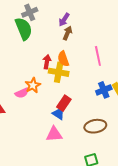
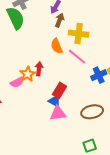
pink line: (98, 56) -> (77, 57), moved, turned -36
red arrow: (47, 62) -> (39, 69), moved
yellow cross: (59, 72) -> (79, 34), moved
pink triangle: (54, 134) -> (58, 113), moved

